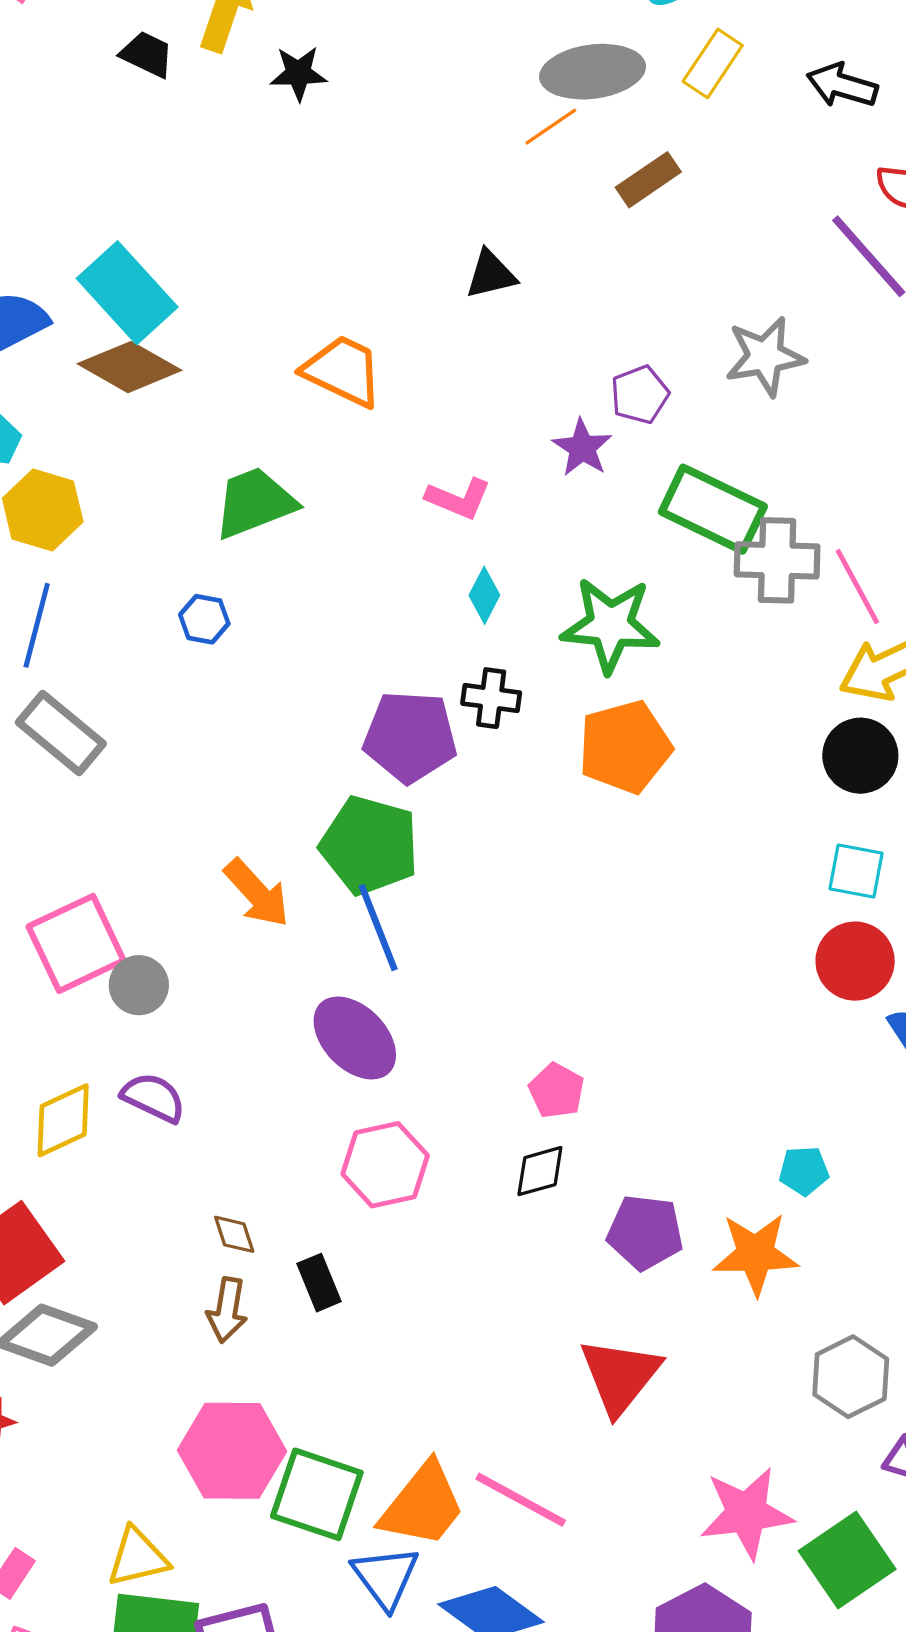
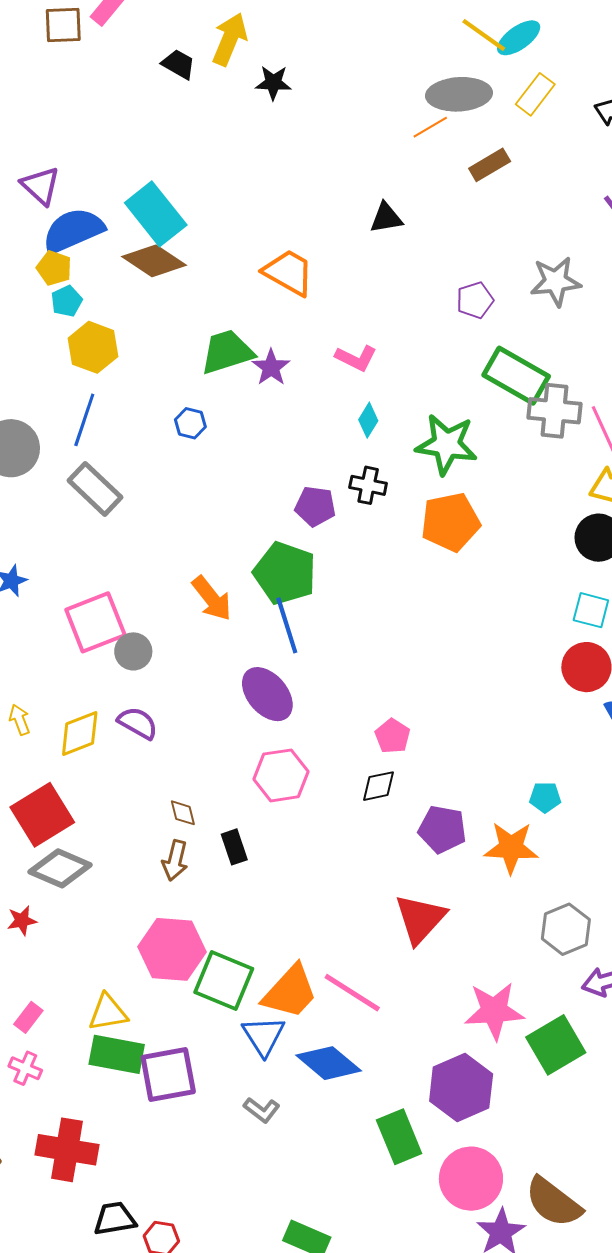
purple star: (582, 448) -> (271, 367), moved
purple pentagon: (410, 737) -> (315, 506), size x0.7

